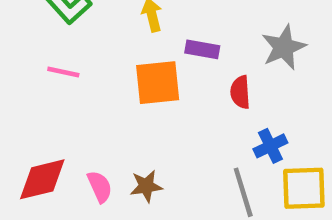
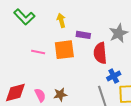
pink line: (63, 72) -> (38, 52), moved
red semicircle: (240, 92) -> (100, 53), size x1.5

